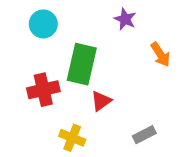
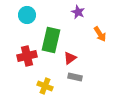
red triangle: (101, 101) -> (70, 58), moved
gray rectangle: (144, 135) -> (75, 77), moved, turned 40

